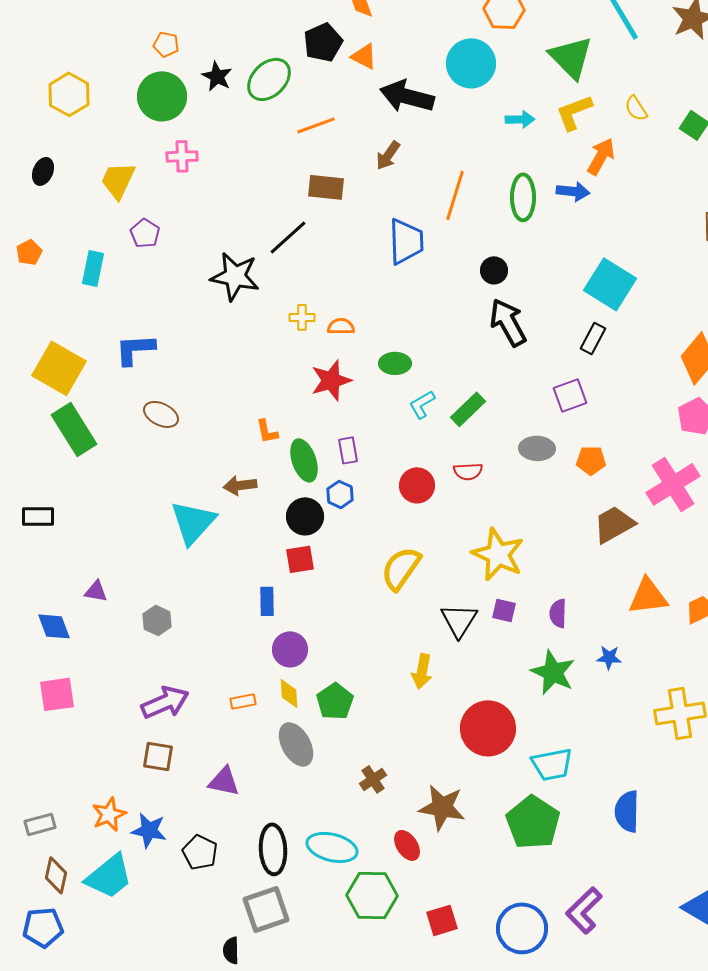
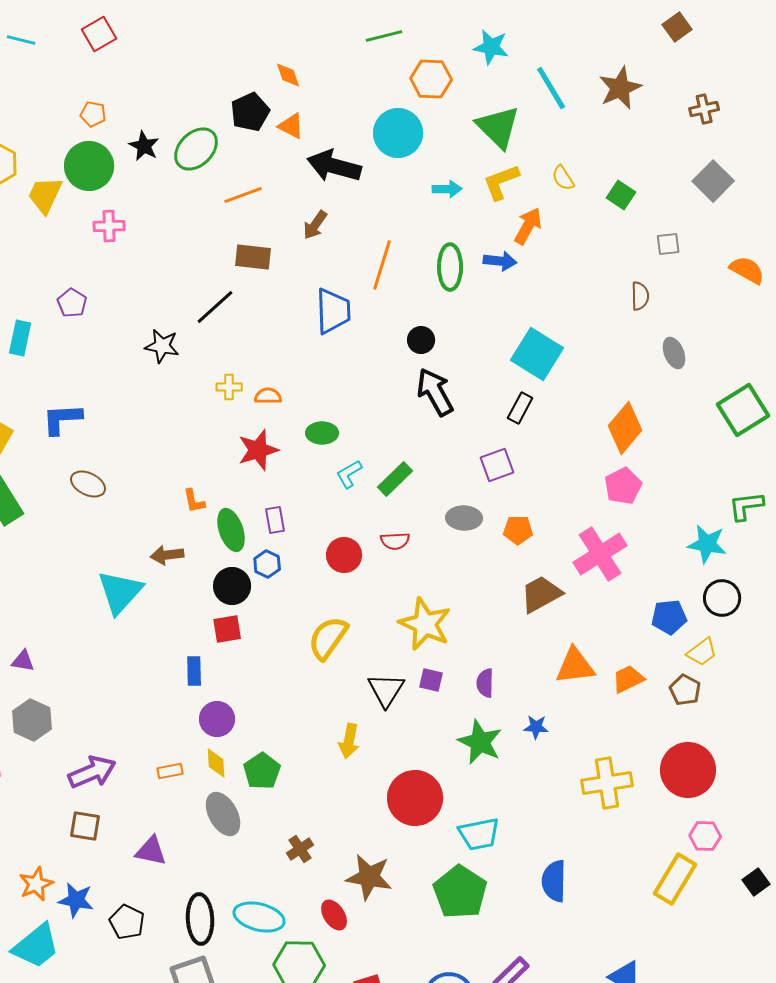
yellow trapezoid: (118, 180) -> (45, 195), moved
black star: (235, 276) -> (162, 346), size x0.7
gray hexagon: (157, 620) -> (32, 720), moved, size x1.4

